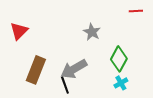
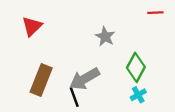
red triangle: (19, 31) -> (32, 26), moved

